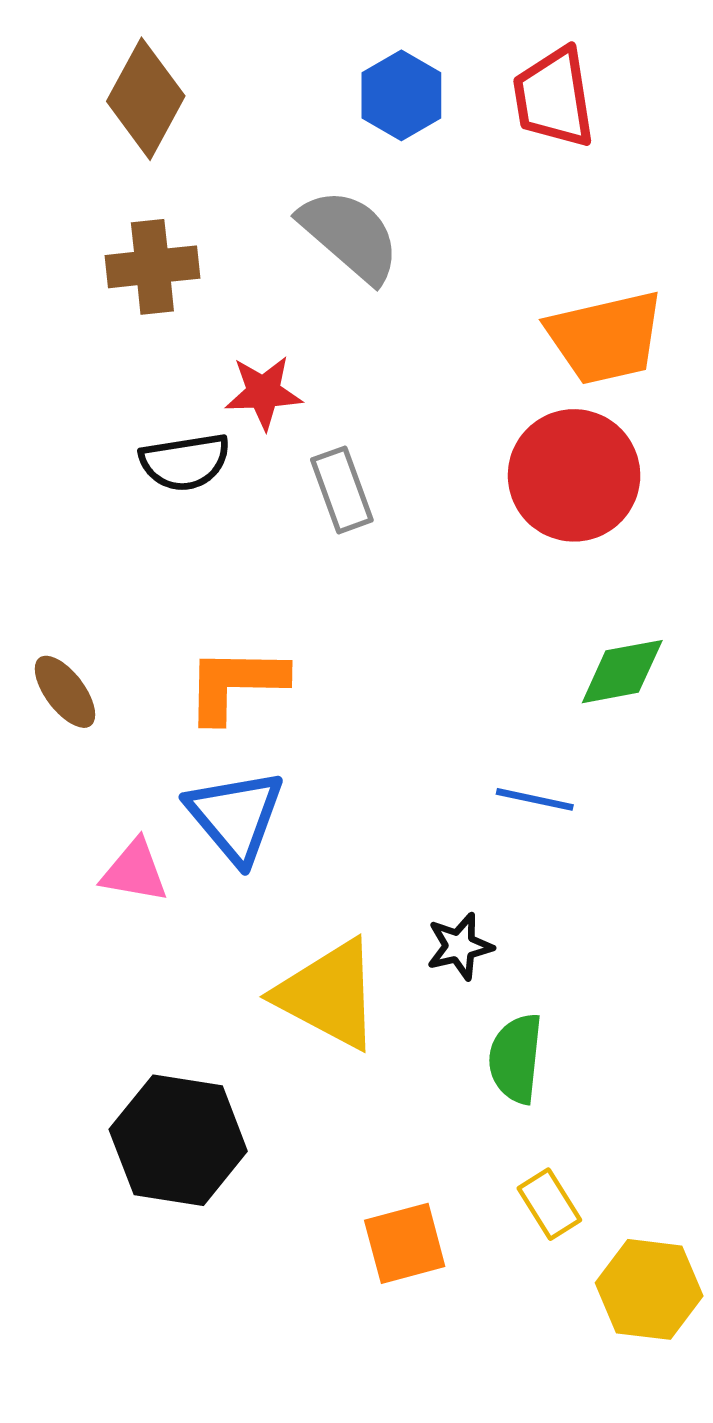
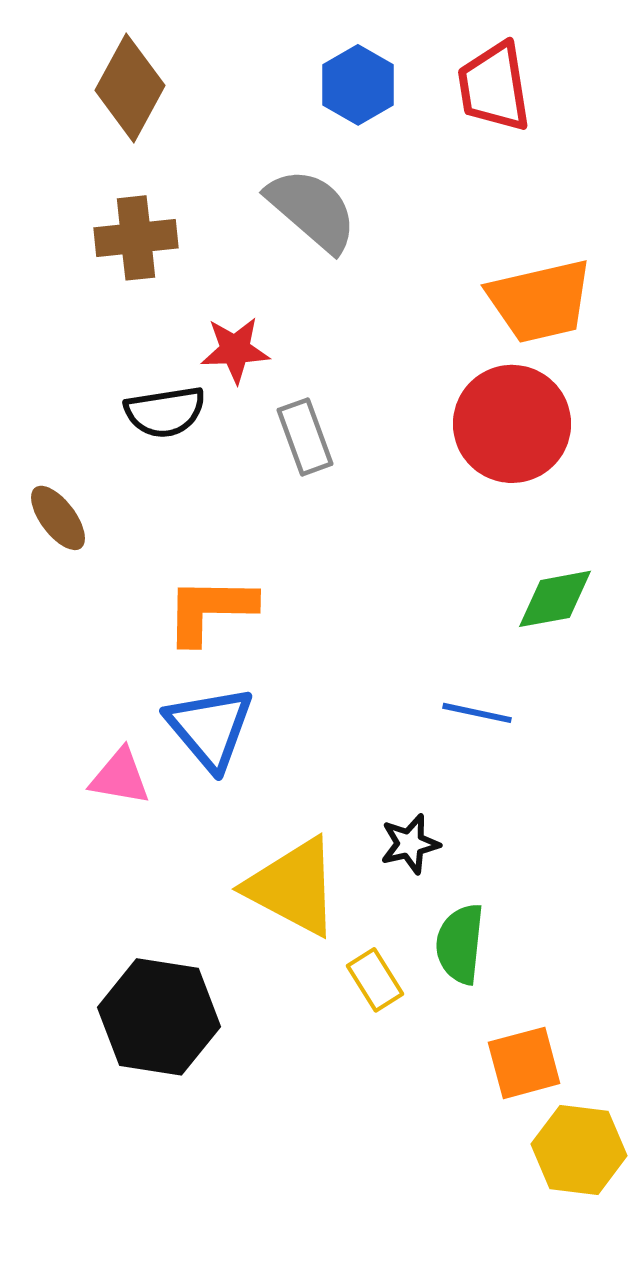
brown ellipse: (65, 692) -> (58, 518), moved
yellow rectangle: (549, 1204) -> (375, 980), moved
orange square: (405, 1243) -> (524, 1063), moved

